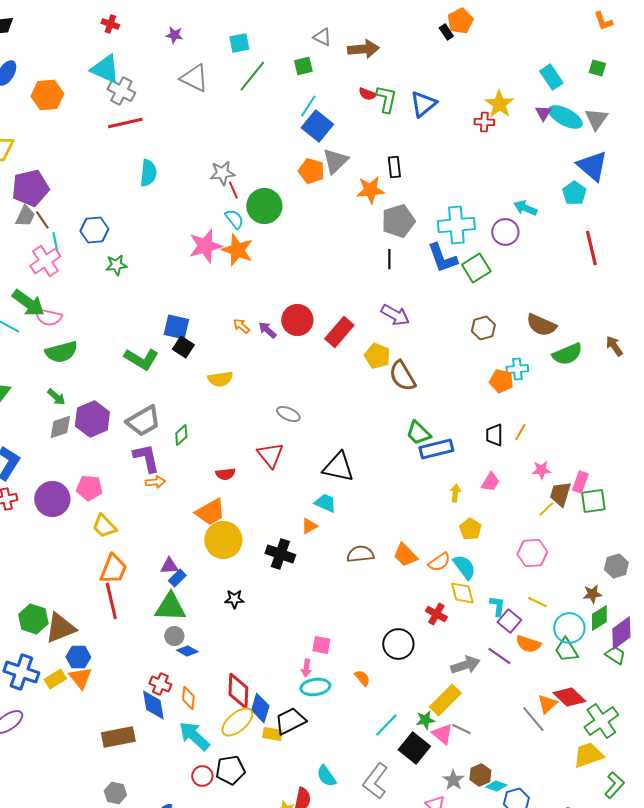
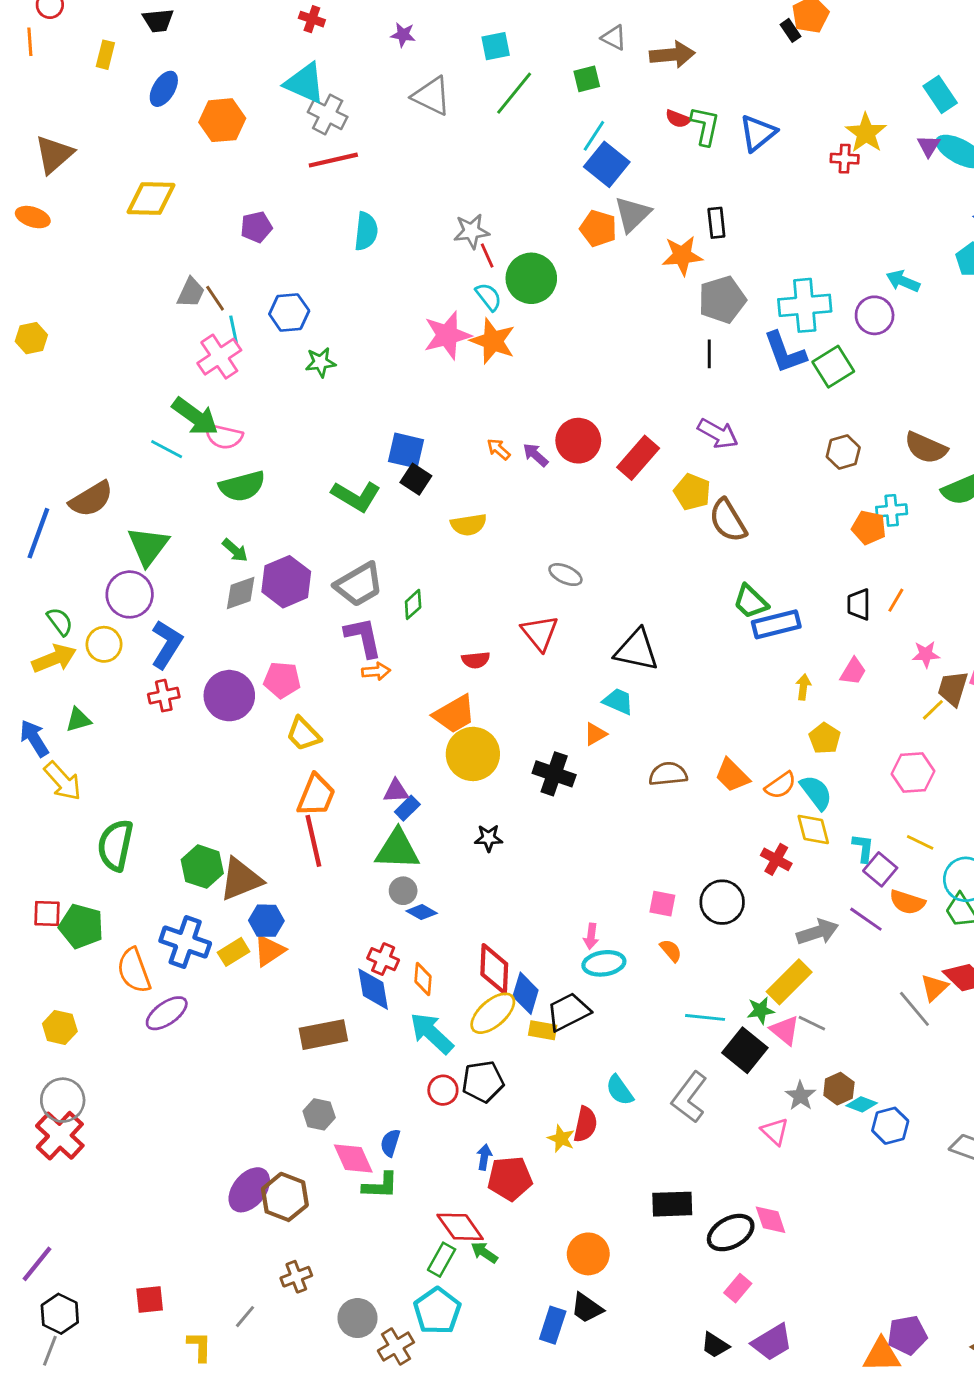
purple pentagon: (30, 188) -> (256, 227), moved, size x0.6
pink square: (321, 645) -> (662, 904), moved
orange triangle: (80, 678) -> (269, 951), turned 35
cyan line: (386, 725) -> (705, 1017), turned 52

